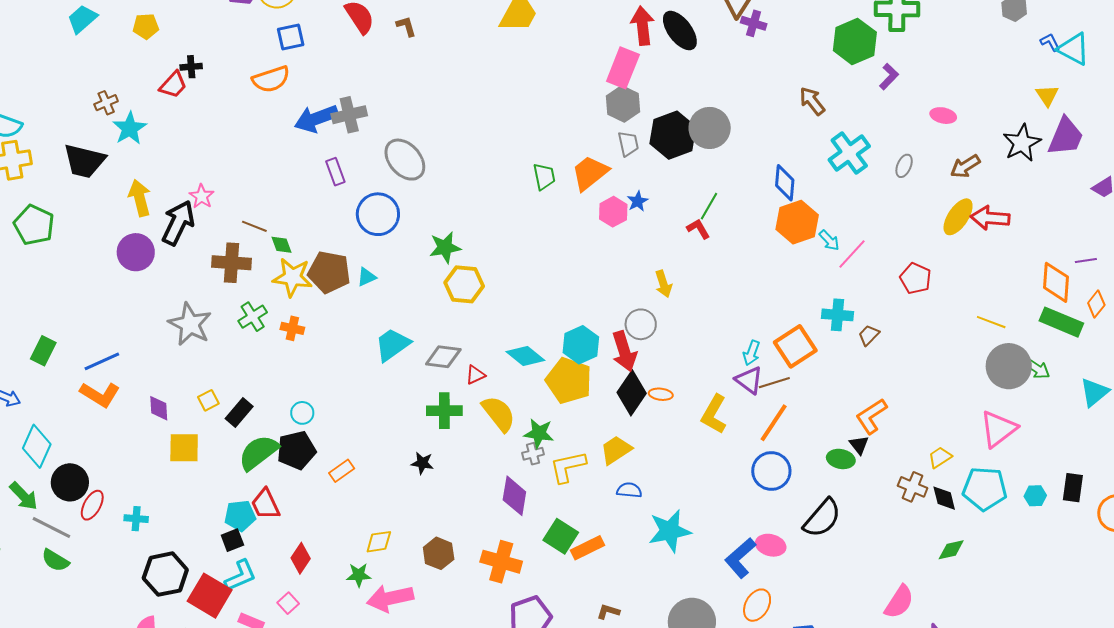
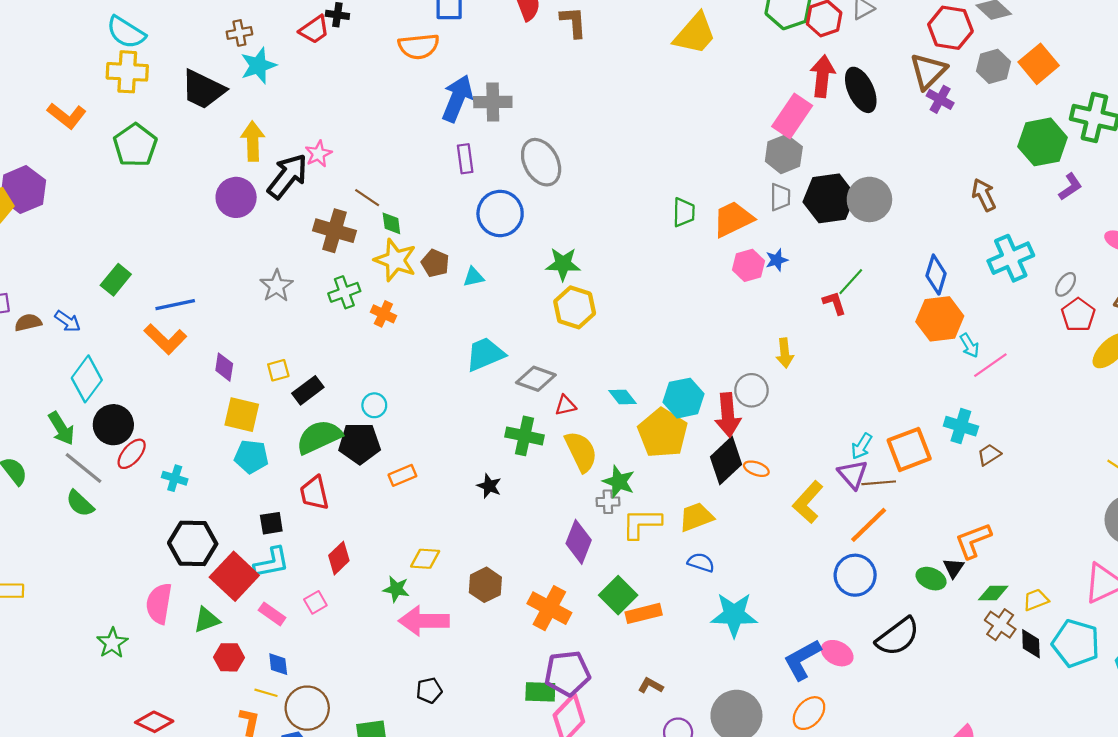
brown L-shape: (406, 26) -> (573, 22), size x1.4
blue arrow: (316, 119) -> (457, 98), turned 120
brown pentagon: (329, 272) -> (435, 263), size x0.6
red pentagon: (916, 278) -> (1078, 315), moved
gray star: (190, 324) -> (277, 286), size x0.7
cyan diamond: (525, 356) -> (623, 397), size x0.7
cyan pentagon: (240, 516) -> (251, 457), moved
green diamond: (951, 550) -> (993, 593), moved

